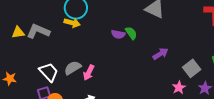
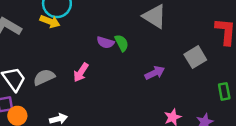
gray square: (192, 68) -> (195, 57), moved
pink arrow: (89, 73) -> (81, 72), moved

